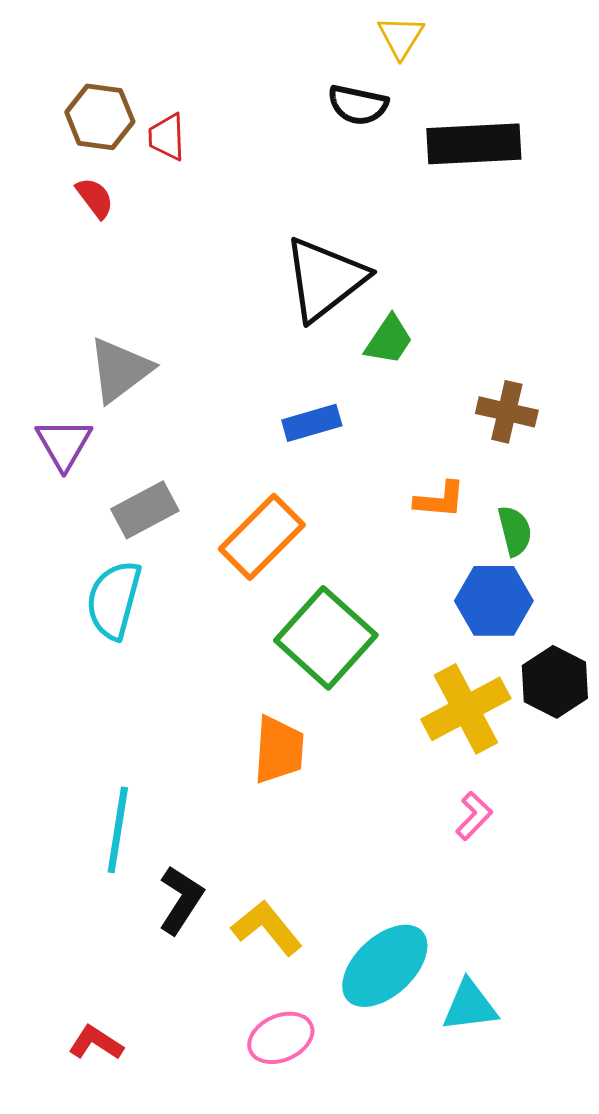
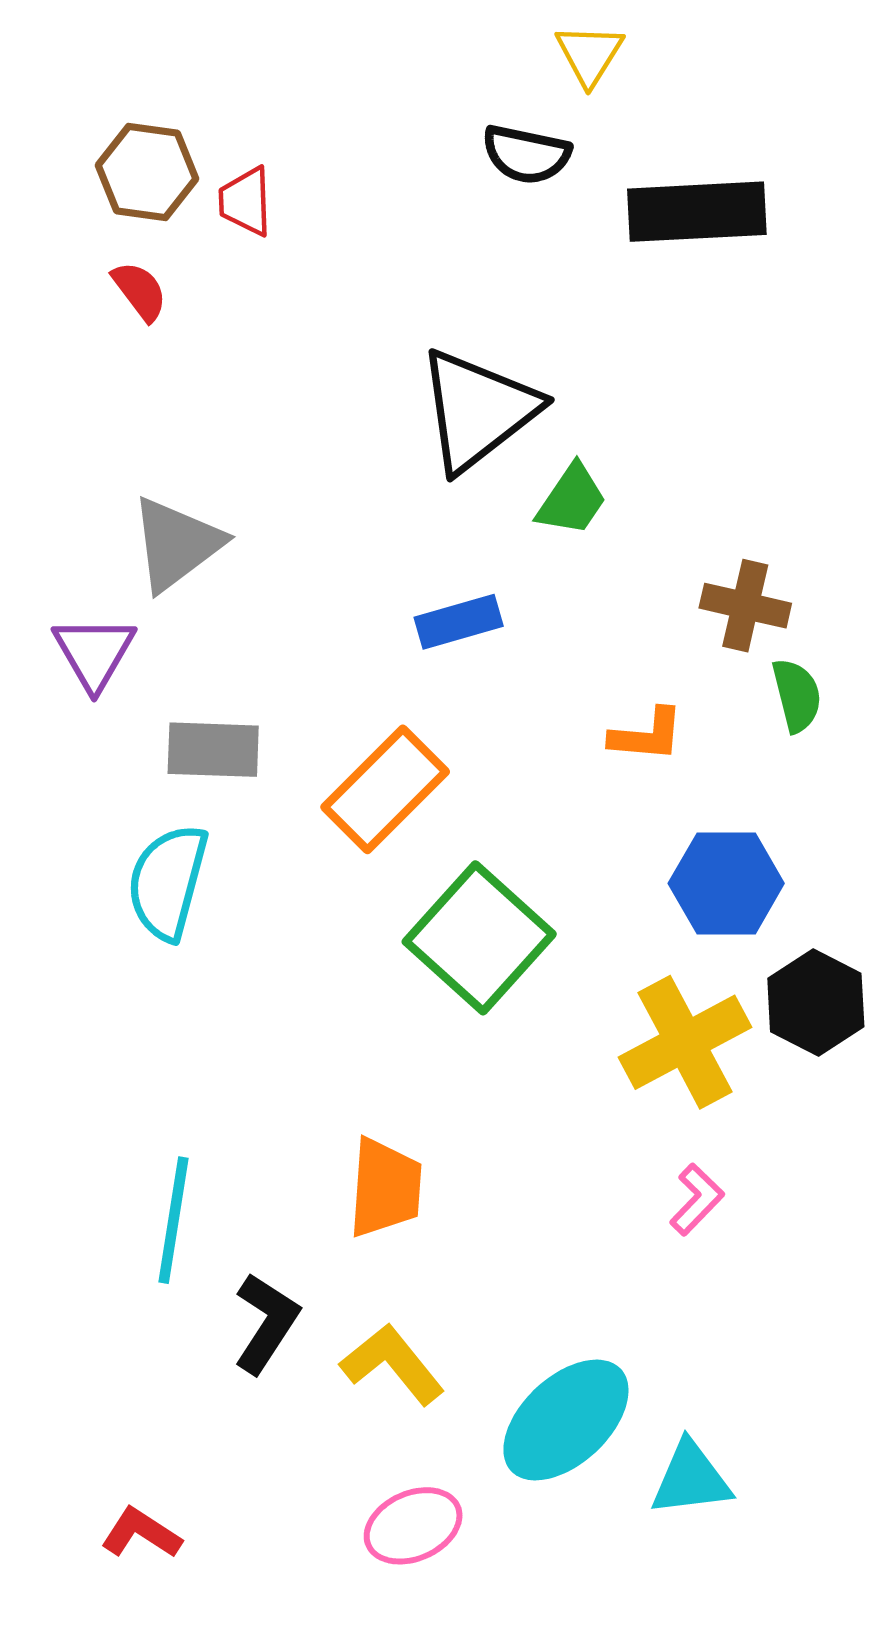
gray rectangle: (145, 510) -> (213, 750), turned 30
green semicircle: (515, 531) -> (797, 695), moved
orange trapezoid: (279, 750) -> (385, 1188), moved

